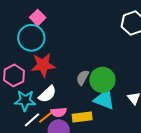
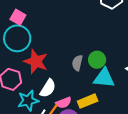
red star: (43, 65) -> (36, 61), turned -30
green circle: (102, 80) -> (97, 60), size x0.7

